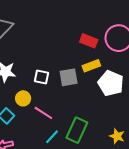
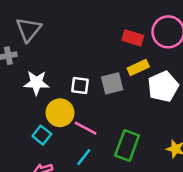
white pentagon: (111, 83) -> (163, 86), turned 30
yellow circle: (23, 98) -> (60, 113), size x1.5
cyan line: (52, 137) -> (84, 157), moved

